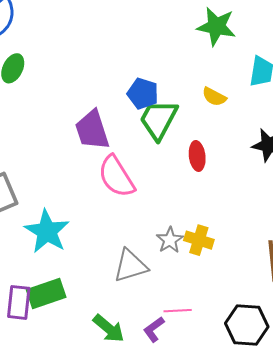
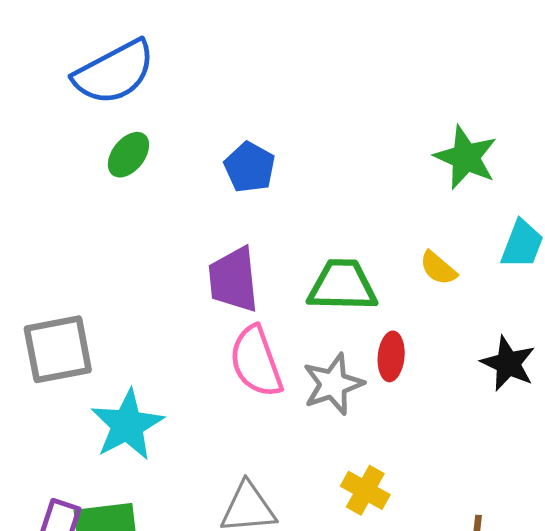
blue pentagon: (143, 94) -> (250, 167), moved
green trapezoid: (159, 120) -> (342, 285), turned 51
gray star: (170, 240) -> (333, 384), moved, size x1.4

